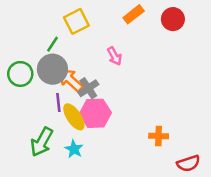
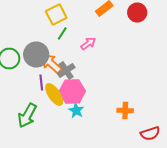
green line: (52, 44) -> (62, 34), moved
pink arrow: (114, 56) -> (88, 44), turned -98
cyan star: (74, 149) -> (76, 110), moved

